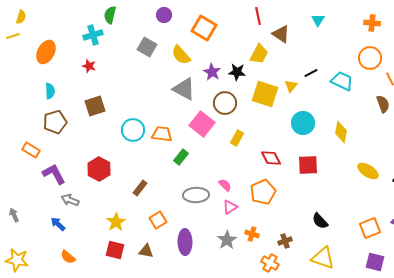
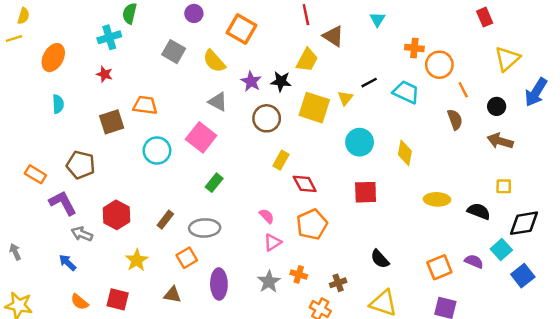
orange cross: (372, 23) -> (414, 48), moved
gray triangle: (184, 89) -> (218, 102), size x0.7
brown pentagon: (55, 122) -> (81, 165), moved, turned 30
pink square: (202, 124) -> (201, 137), moved
orange trapezoid: (162, 134) -> (145, 105), moved
red diamond: (271, 158) -> (305, 184), moved
red hexagon: (99, 169) -> (116, 215), moved
yellow ellipse: (368, 171) -> (437, 199), turned -30
gray ellipse: (196, 195) -> (205, 228), moved
red square: (115, 250) -> (118, 299), moved

